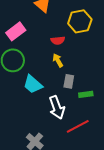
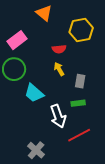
gray rectangle: (69, 81) -> (80, 81), moved
green rectangle: (86, 94) -> (78, 103), moved

